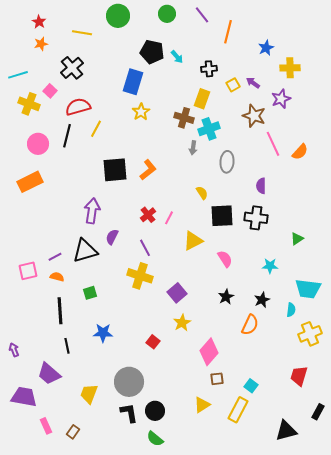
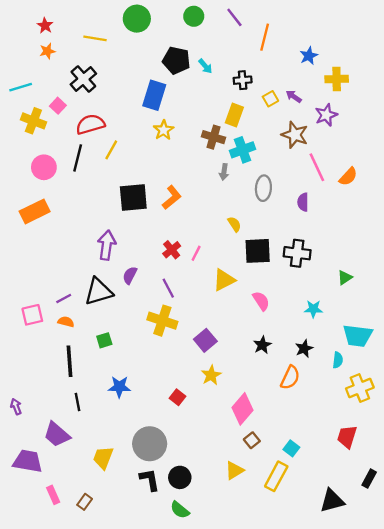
purple semicircle: (261, 186) -> (303, 202), moved
brown square: (217, 379) -> (252, 440), turned -32

